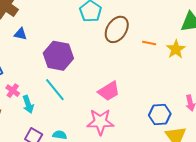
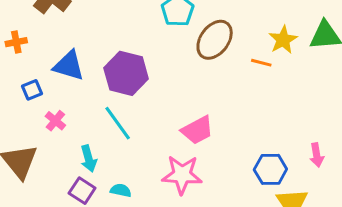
blue triangle: (20, 34) -> (69, 66), moved, size x1.6
yellow star: (176, 49) -> (283, 40), moved
cyan arrow: (28, 104) -> (88, 159), moved

